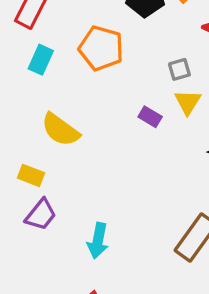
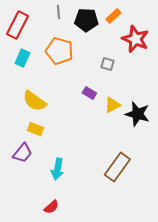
gray square: (179, 69) -> (107, 64), turned 32
yellow triangle: (188, 102) -> (112, 105), moved, turned 30
yellow rectangle: (31, 175) -> (35, 129), moved

